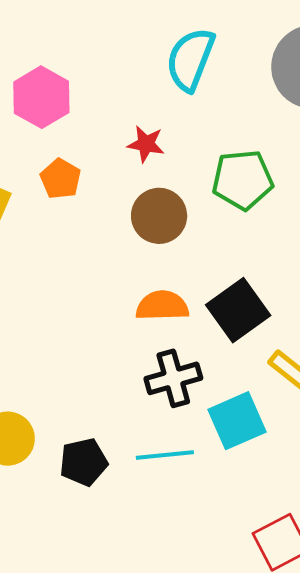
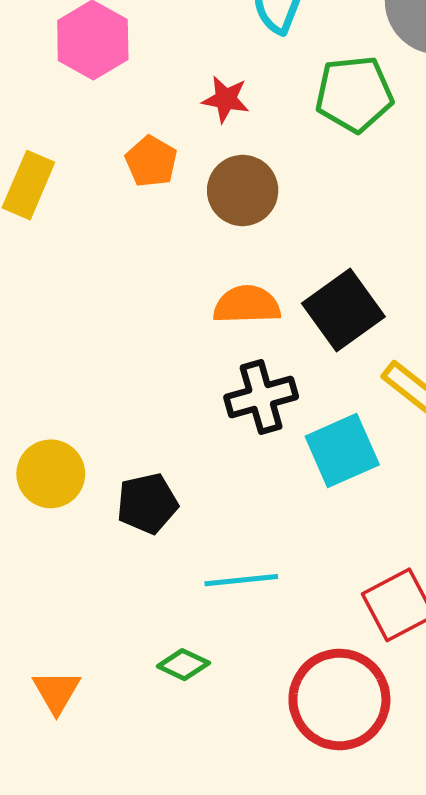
orange pentagon: (61, 179) -> (151, 161), moved
green pentagon: (243, 180) -> (354, 94), moved
cyan line: (165, 455) -> (241, 580), moved

